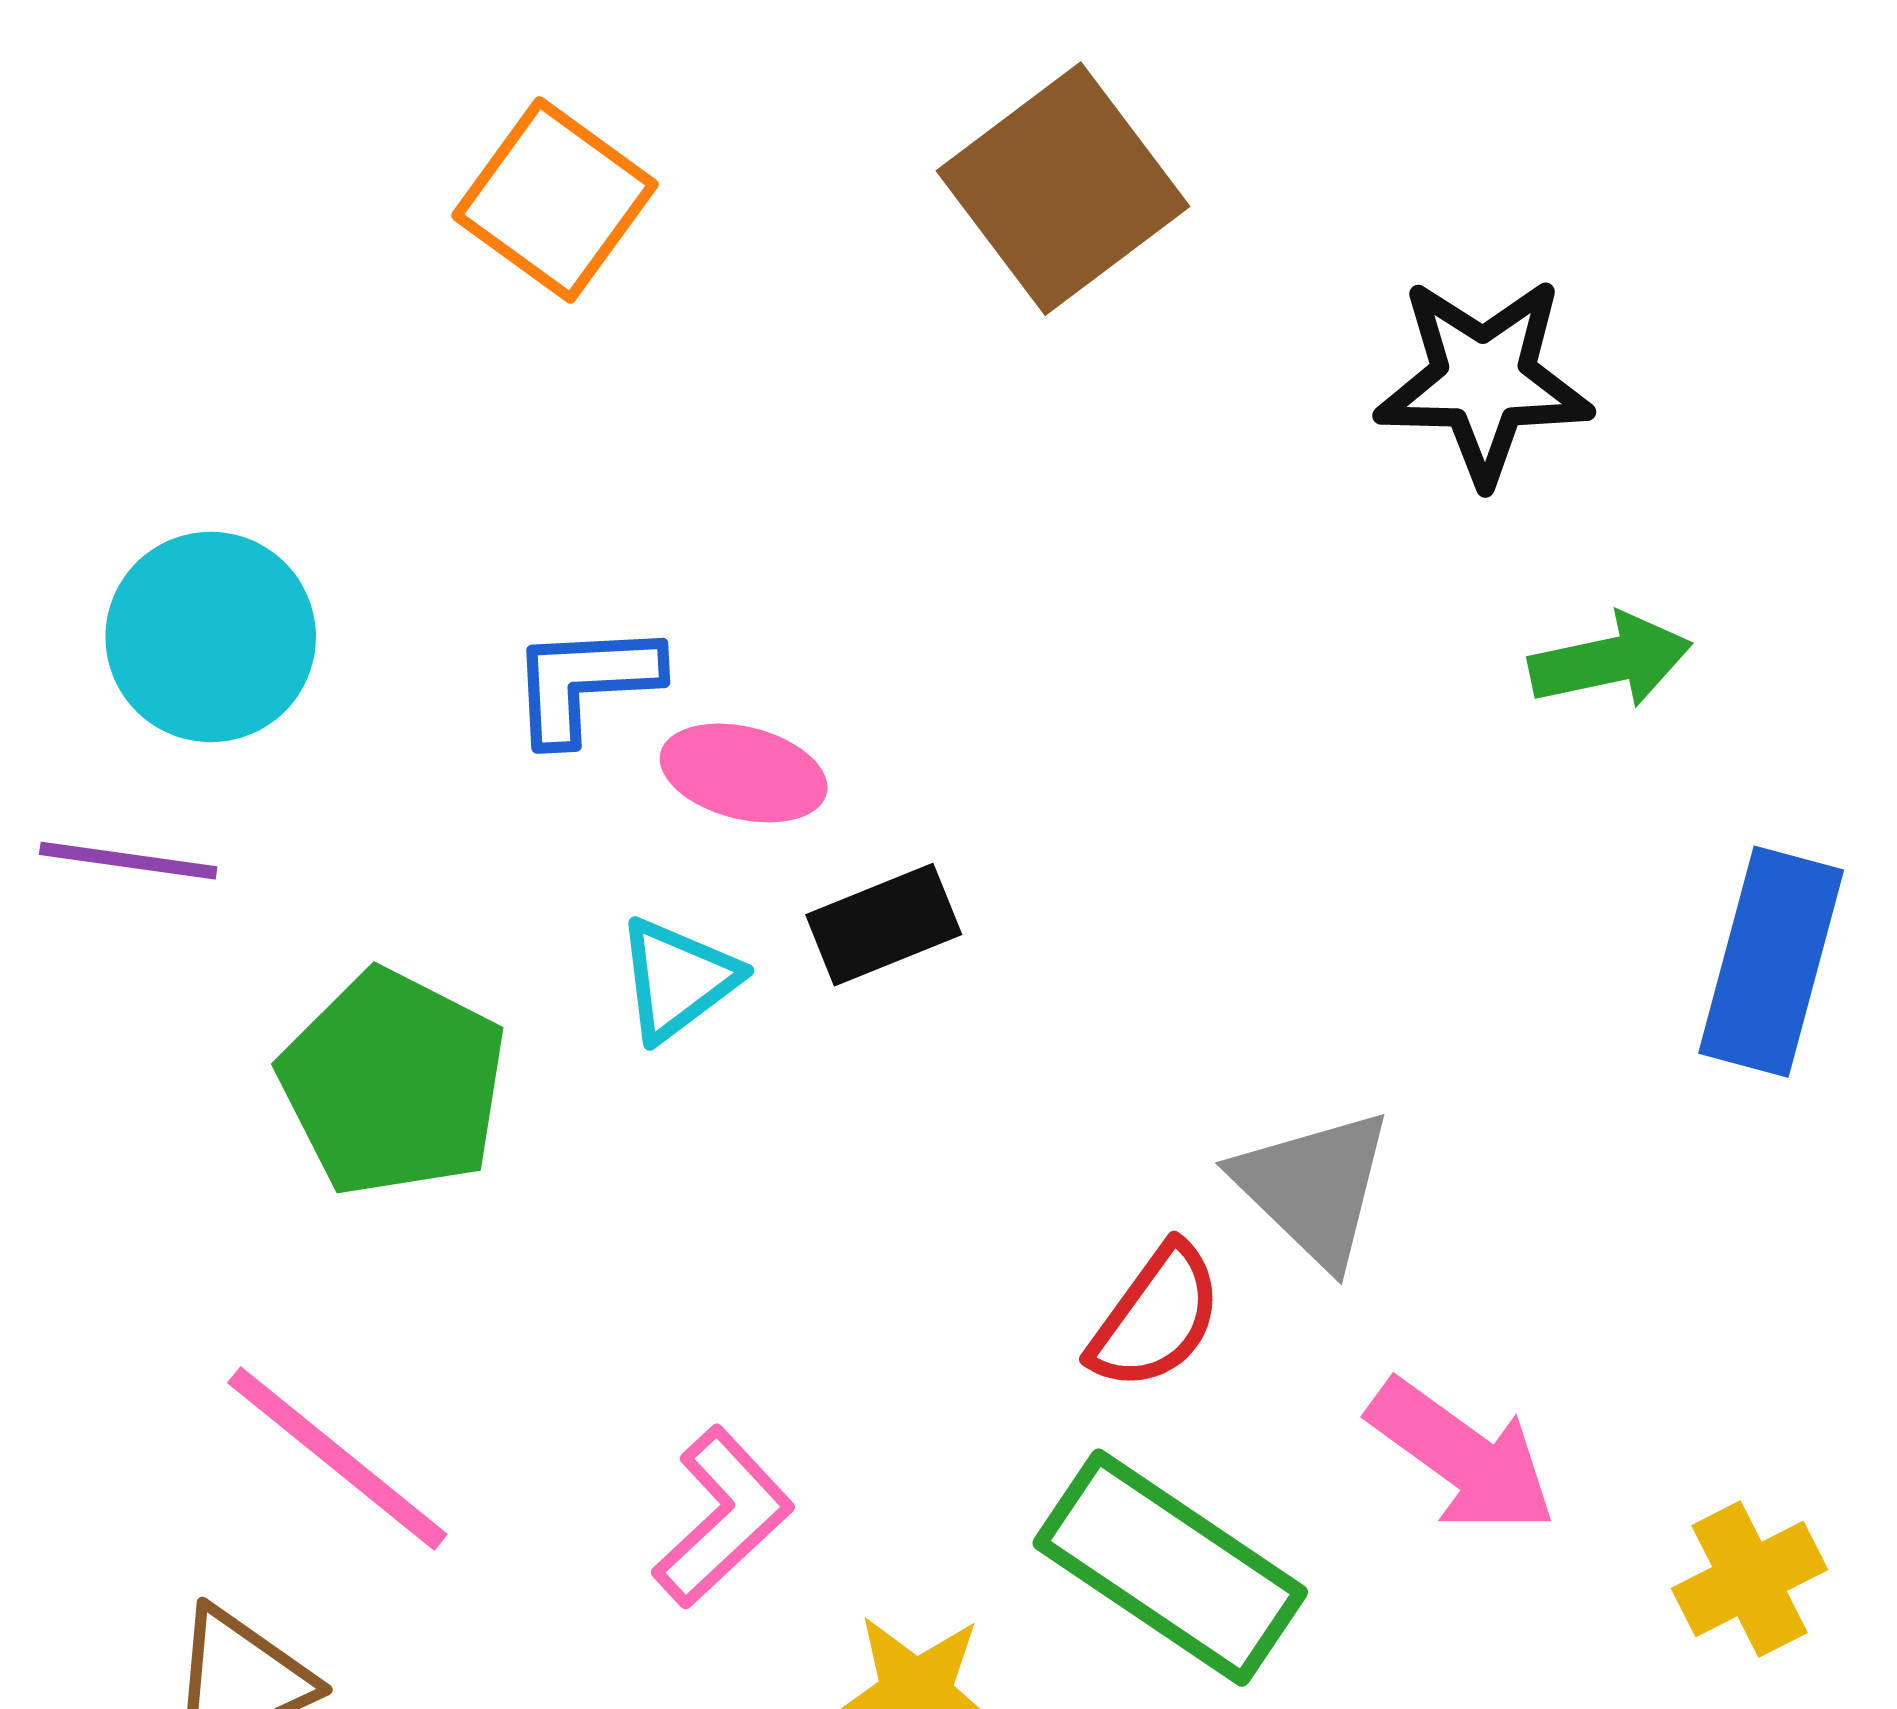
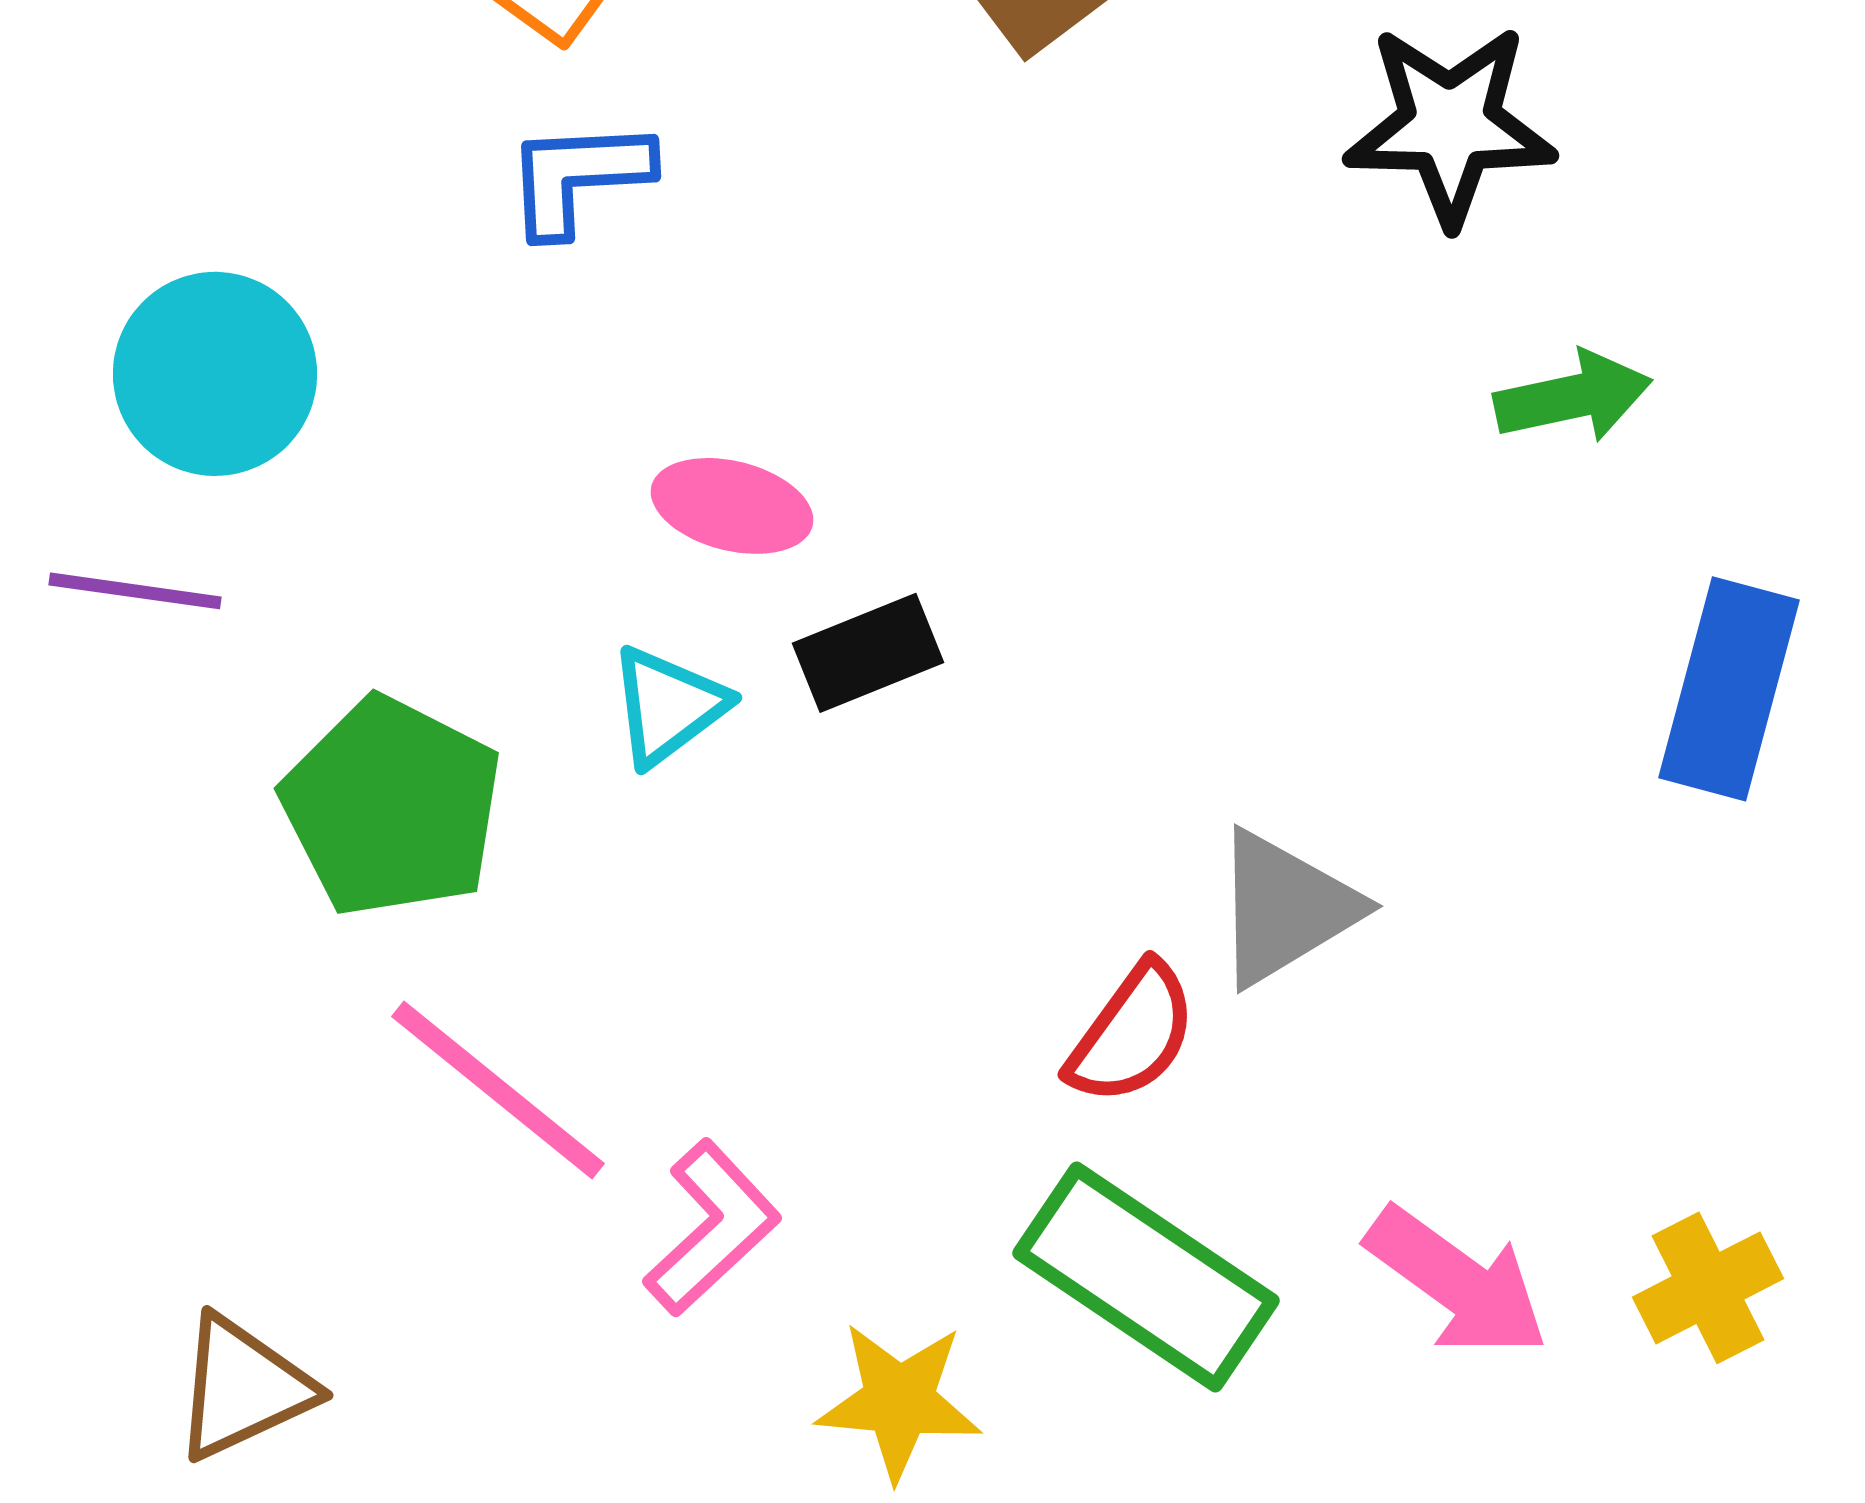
blue L-shape: (585, 682) -> (578, 177), moved
gray triangle: (1314, 1187) -> (1285, 908), turned 45
pink arrow: (1462, 1456) -> (1457, 1282), moved
pink line: (337, 1458) -> (498, 1090), moved

